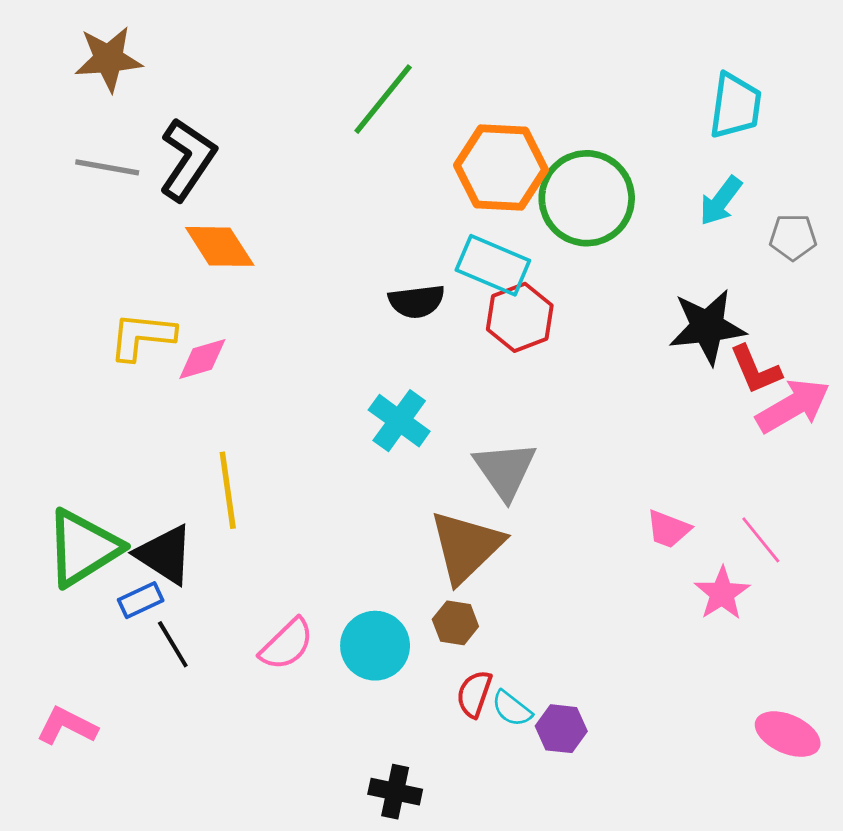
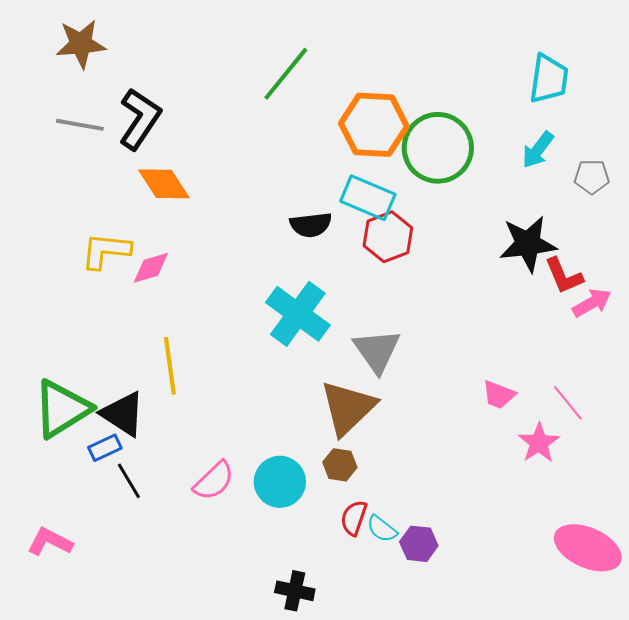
pink arrow: (793, 406) -> (592, 303), size x0.7
cyan cross: (399, 421) -> (298, 314), size x1.4
pink ellipse: (788, 734) -> (588, 548), size x1.4

